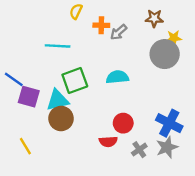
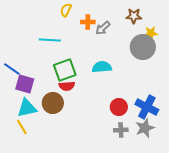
cyan triangle: (58, 100) -> (27, 108), moved
red circle: (123, 123) -> (119, 107), moved
red semicircle: (108, 142) -> (67, 86), moved
gray cross: (139, 150) -> (121, 130), turned 32

